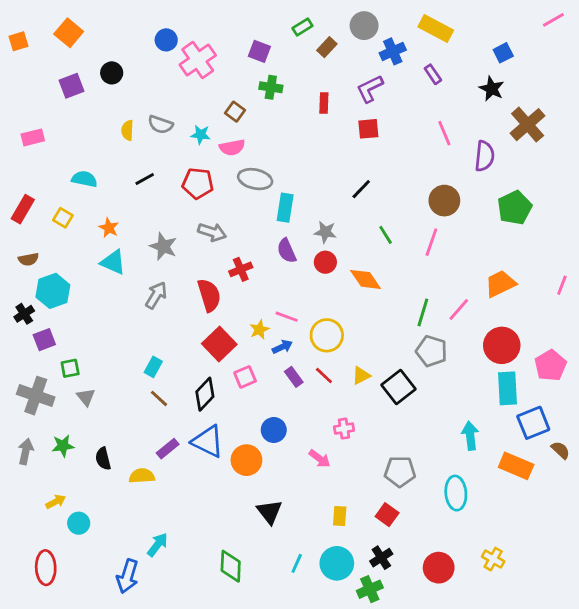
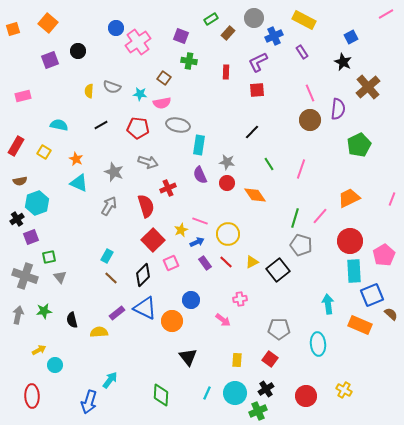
brown circle: (444, 201) -> (310, 120), moved

